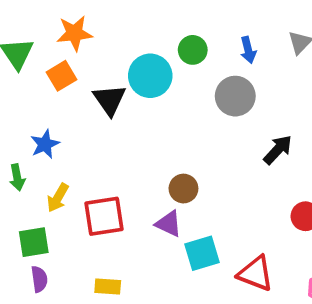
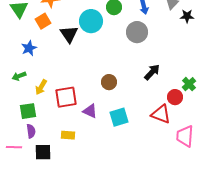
blue star: (45, 144) -> (29, 48), moved
black arrow: (278, 150) -> (152, 72), moved
green arrow: (17, 177) -> (19, 76), turned 80
purple triangle: (169, 224) -> (90, 111), moved
red triangle: (256, 274) -> (161, 114), moved

